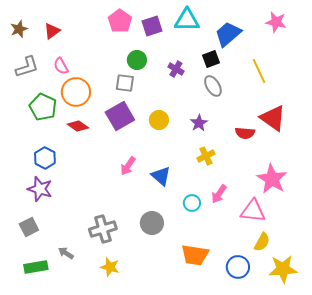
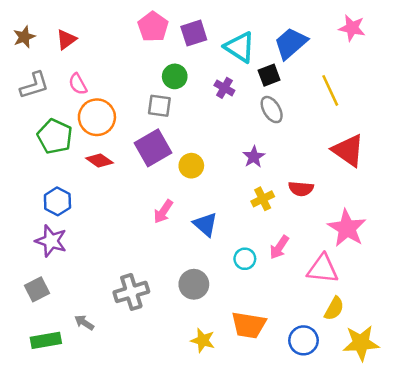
cyan triangle: (187, 20) -> (240, 47), moved, turned 32
yellow circle: (159, 120) -> (191, 166), moved
red semicircle: (245, 133) -> (301, 189), moved
yellow star: (110, 267) -> (203, 340), moved

